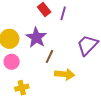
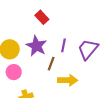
purple line: (63, 13) -> (63, 45), moved

